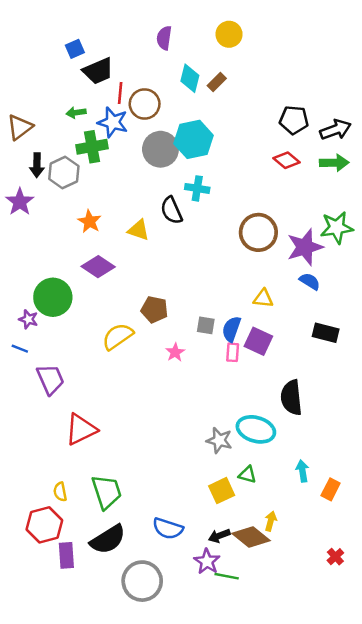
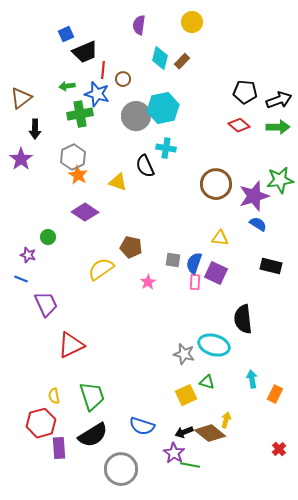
brown circle: (145, 104) -> (123, 79), size x0.6
gray hexagon: (64, 172) -> (73, 157), moved
green circle: (53, 297) -> (48, 237), size x0.5

